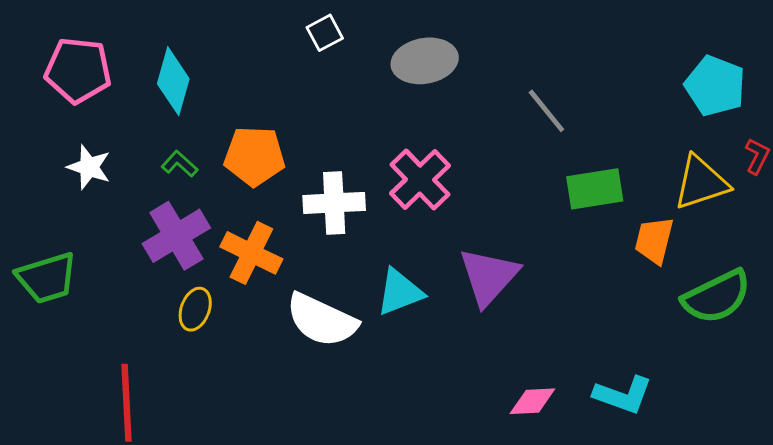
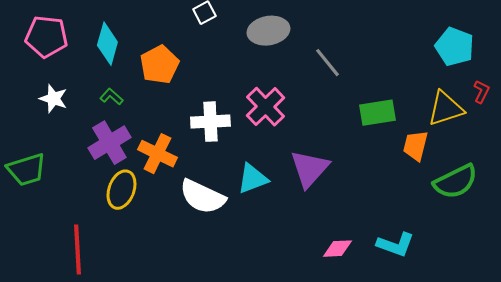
gray line: (546, 111) -> (327, 63), moved
orange pentagon: (254, 156) -> (159, 65), moved, turned -30
yellow ellipse: (195, 309) -> (121, 190), size x1.4

